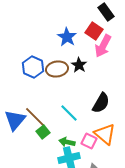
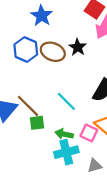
blue star: (67, 37) -> (42, 16), moved
brown ellipse: (57, 69) -> (53, 52), turned 30
green square: (43, 132) -> (37, 123), turned 32

